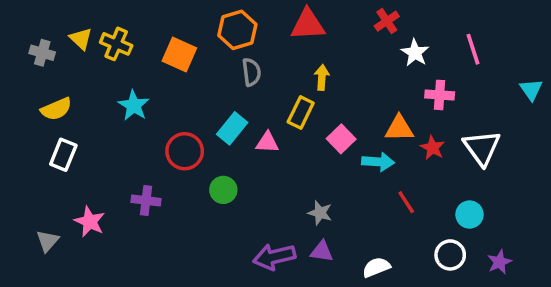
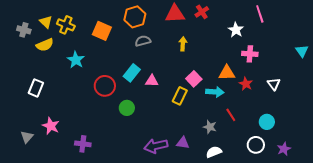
red cross: (387, 21) -> (202, 12), moved
pink line: (473, 49) -> (260, 14), moved
gray semicircle: (251, 72) -> (143, 41), turned -98
yellow semicircle: (56, 109) -> (45, 45), moved
yellow rectangle: (301, 113) -> (180, 96), moved
white triangle: (482, 148) -> (274, 84), size x0.6
purple cross: (146, 200) -> (83, 144), moved
gray star: (320, 213) -> (210, 127), moved

